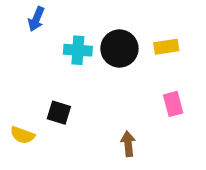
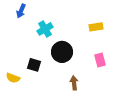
black circle: (119, 49) -> (62, 52), moved
cyan cross: (78, 50) -> (45, 29), turned -35

